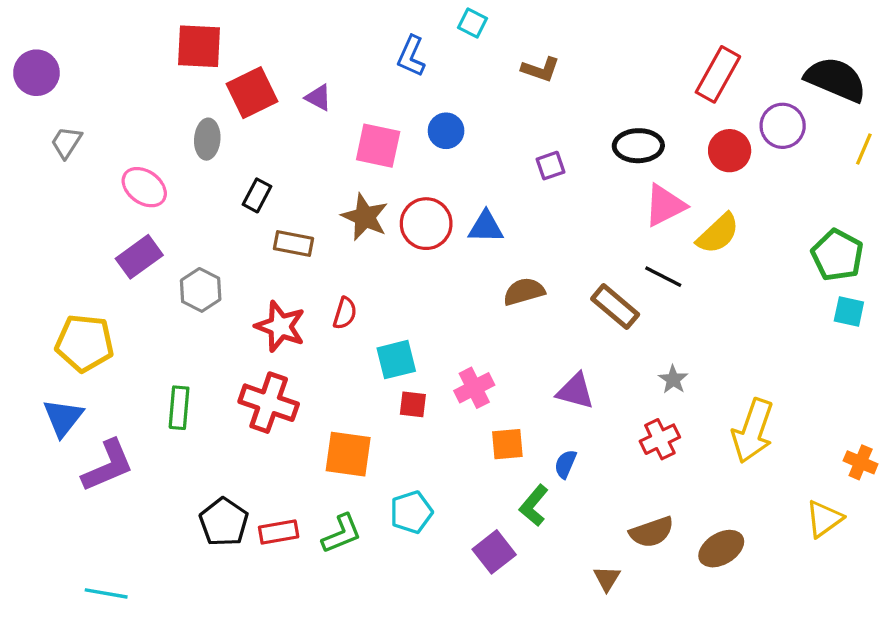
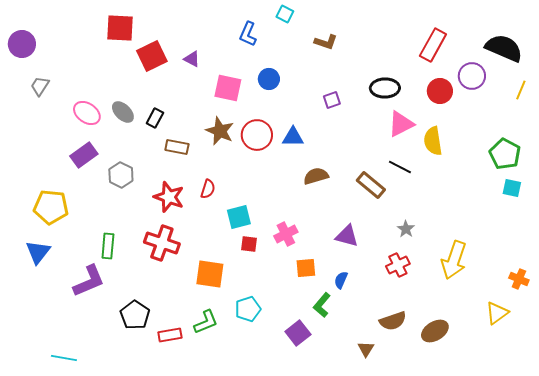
gray ellipse: (207, 139) -> (123, 112), moved, turned -50
yellow semicircle: (718, 234) -> (433, 141), turned 124
purple L-shape: (108, 466) -> (89, 281), moved
red rectangle: (279, 532) -> (170, 335), moved

